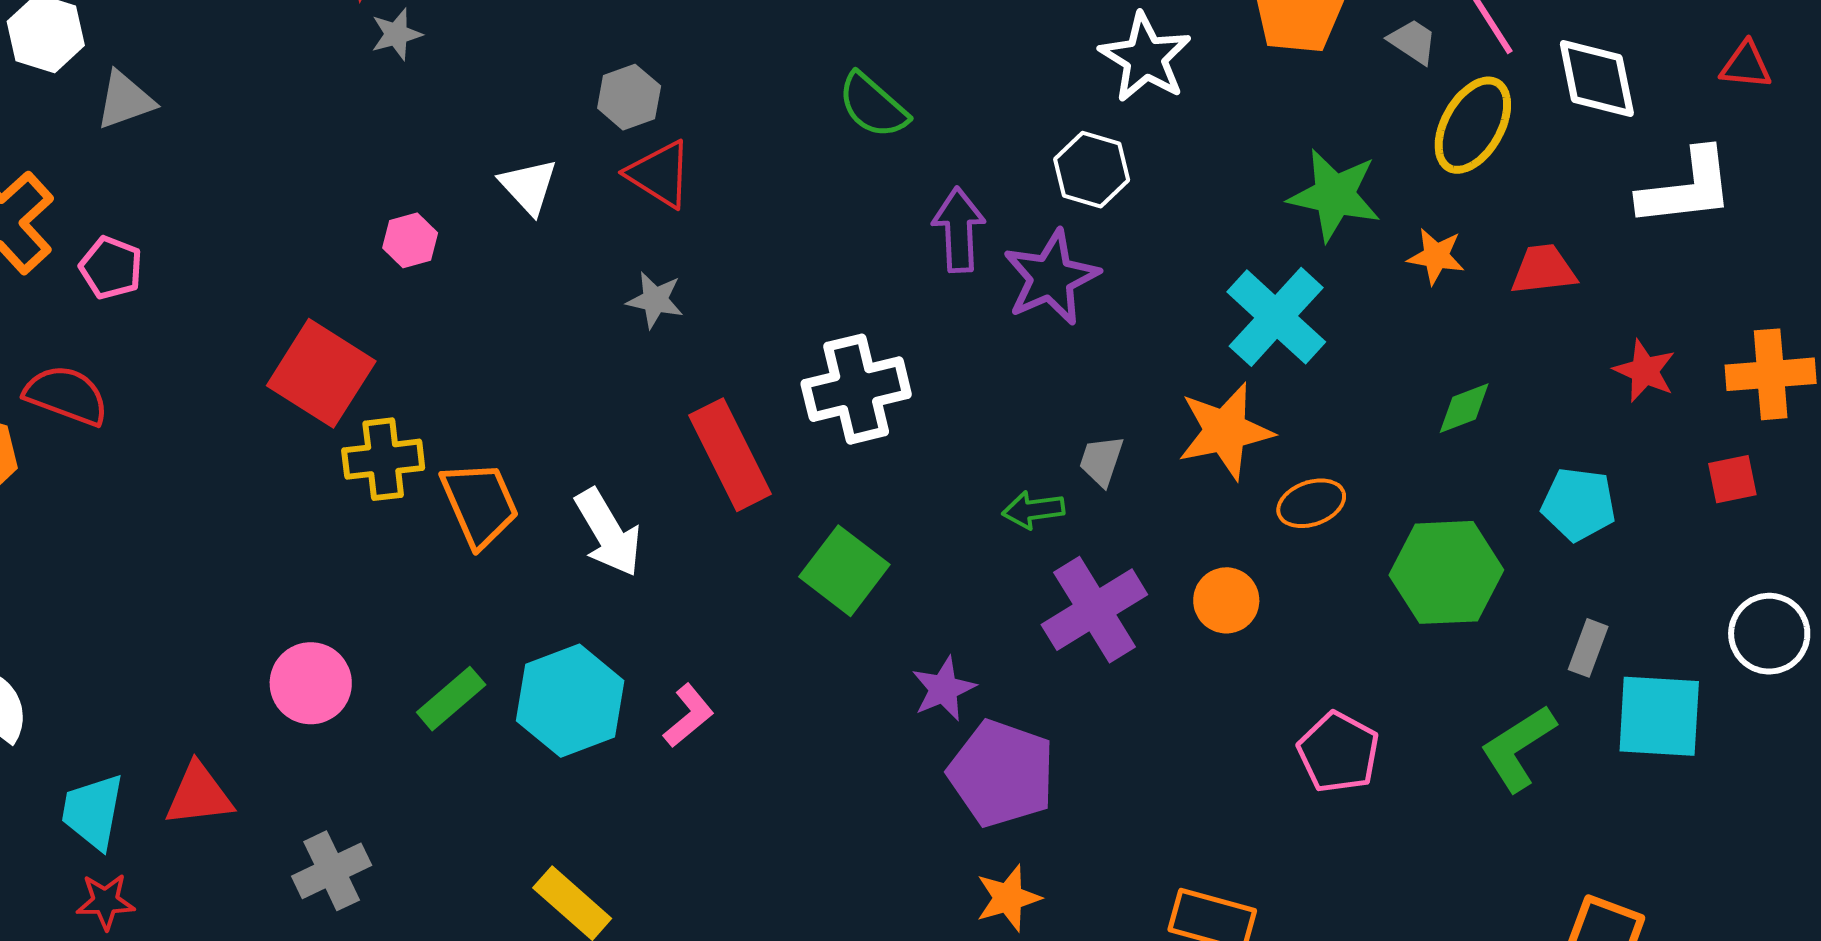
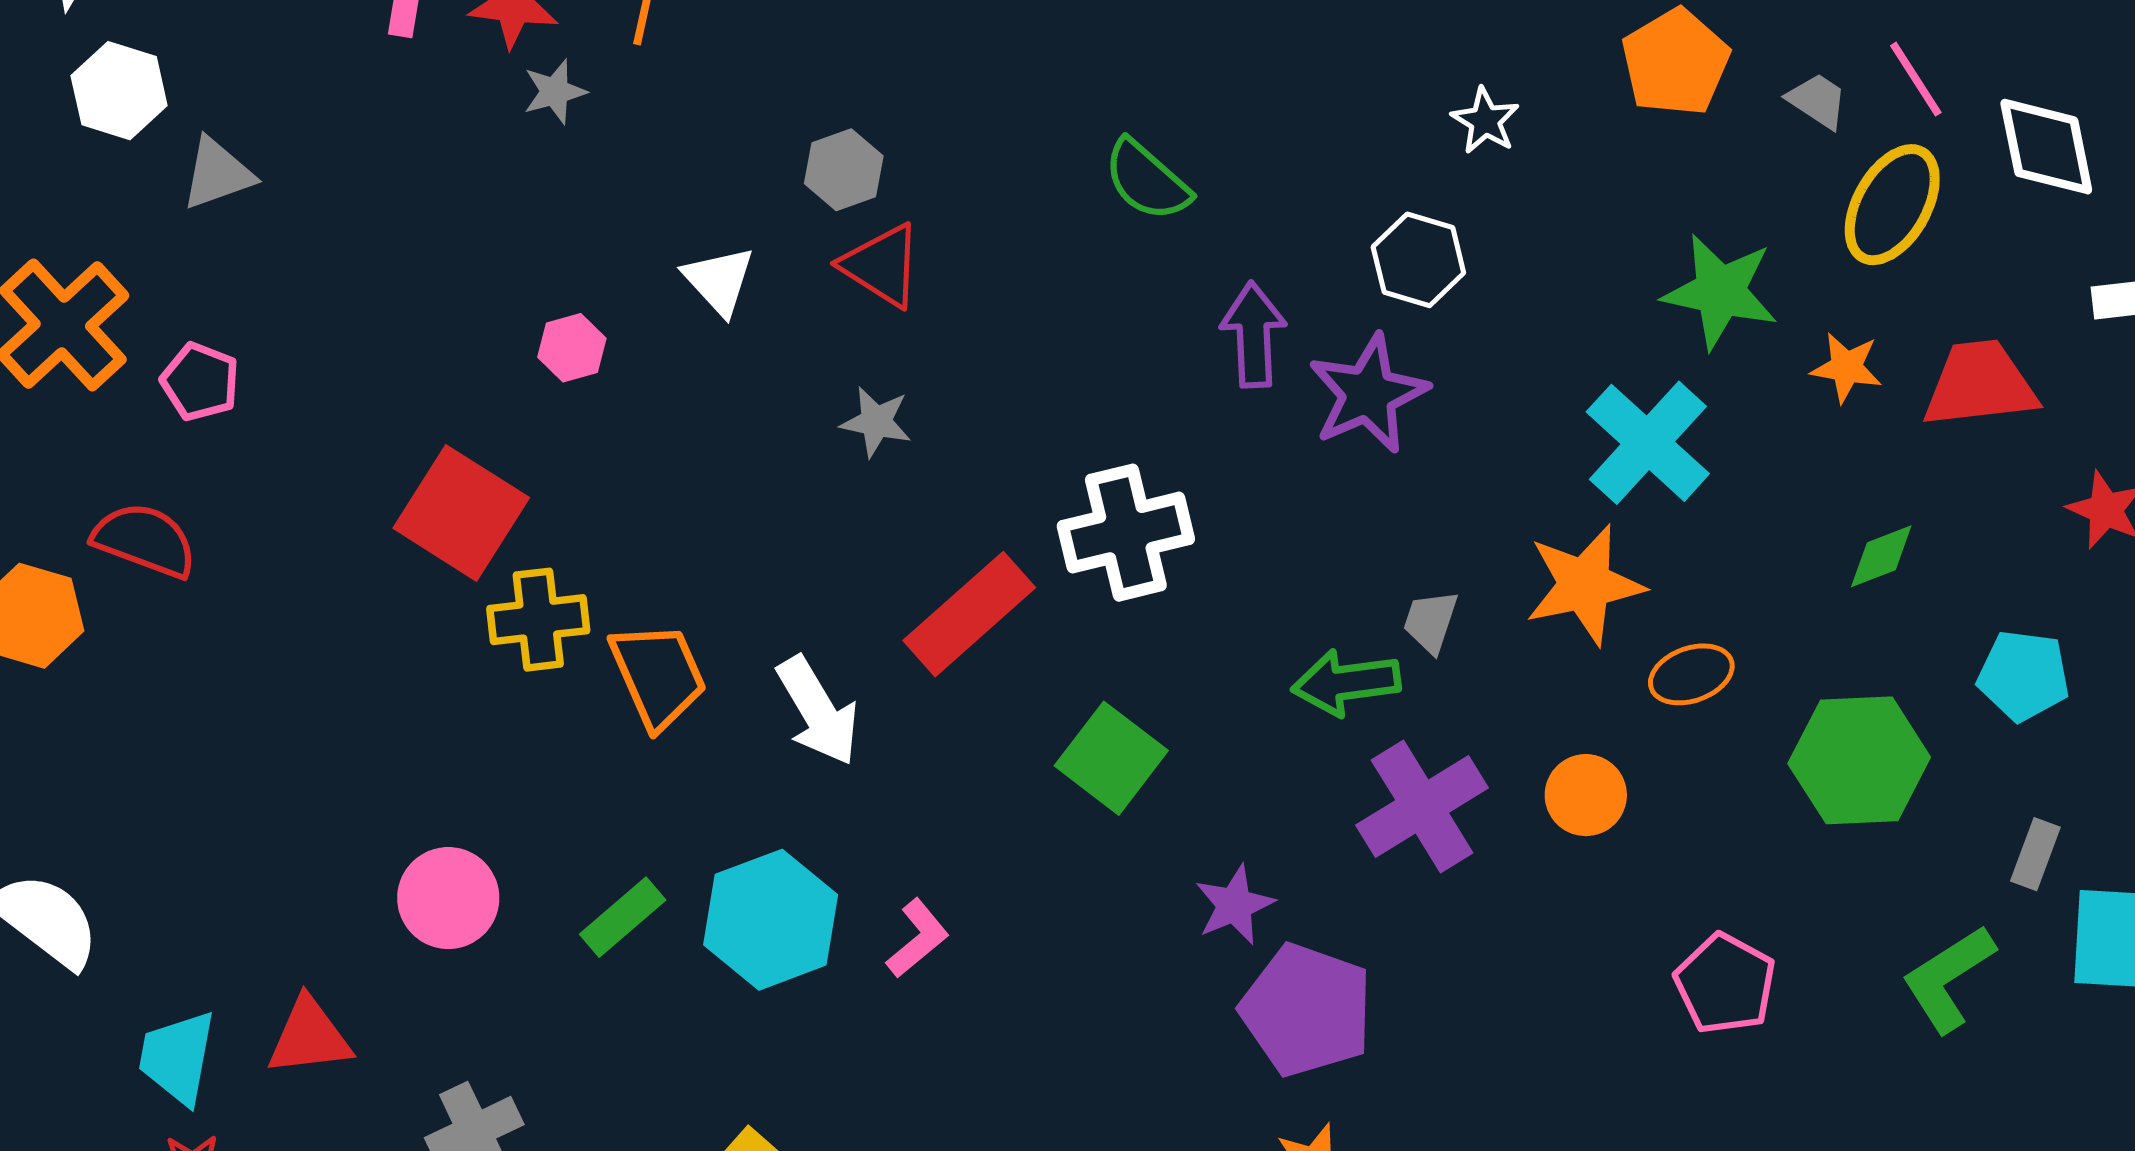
white star: (1145, 58) -> (1485, 121), size x0.6
red trapezoid: (1543, 270) -> (1980, 384), size x1.4
red rectangle: (730, 455) -> (969, 614), turned 75
green arrow: (1033, 510) -> (1346, 683), size x1.4

